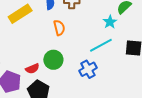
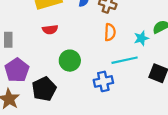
orange semicircle: (59, 28) -> (110, 32), moved
red semicircle: (32, 69) -> (50, 30), moved

